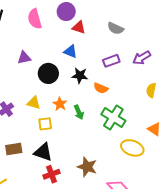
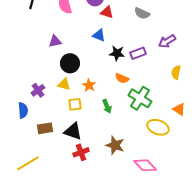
purple rectangle: (111, 61) -> (138, 53), moved
black circle: (48, 73) -> (70, 63), moved
black star: (80, 76) -> (117, 53), moved
orange semicircle: (101, 88) -> (122, 78), moved
green arrow: (79, 112) -> (107, 106), moved

